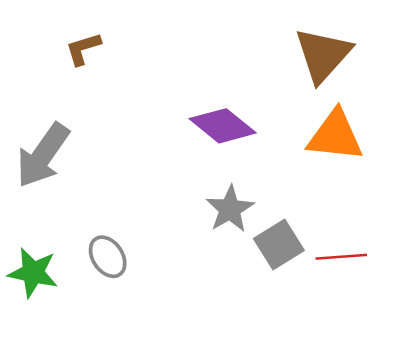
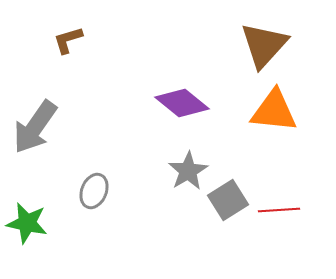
gray ellipse: (108, 257) -> (94, 191), moved, turned 56

